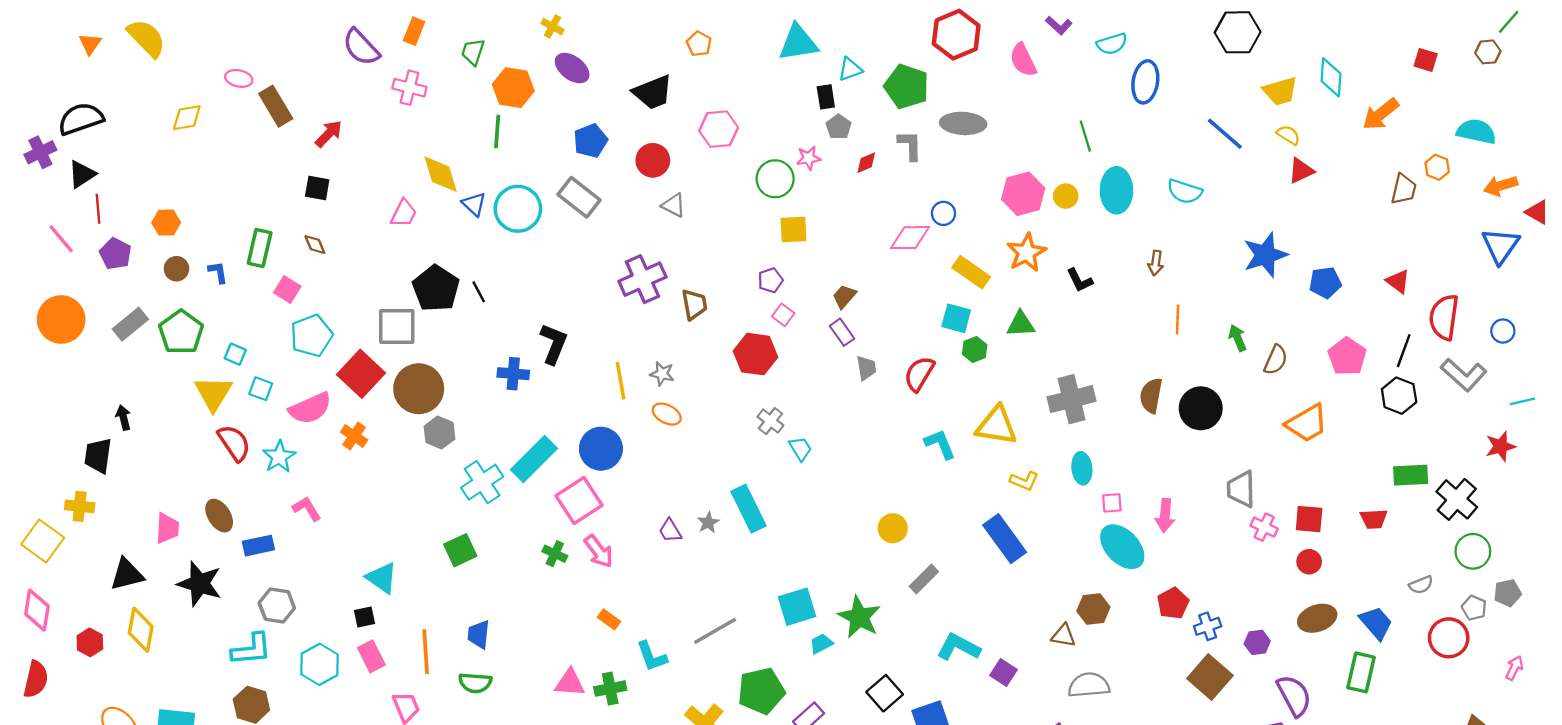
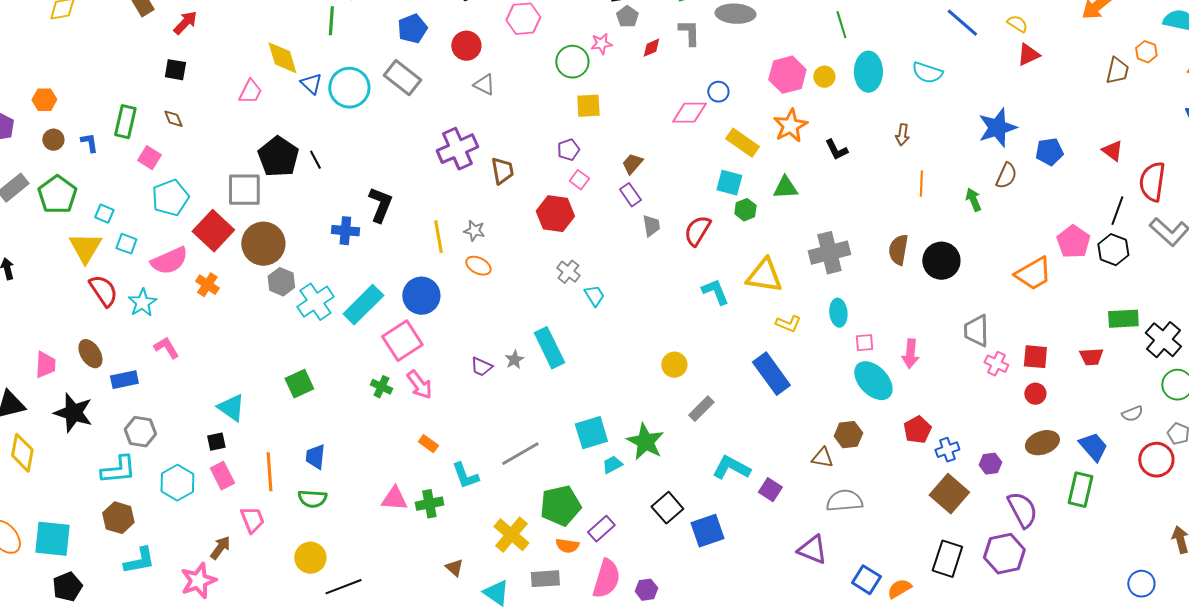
pink pentagon: (1347, 356) -> (1073, 242), moved
brown semicircle: (1276, 360) -> (1006, 176), moved
cyan cross: (482, 482) -> (315, 302), moved
purple trapezoid: (670, 531) -> (481, 367), turned -35

